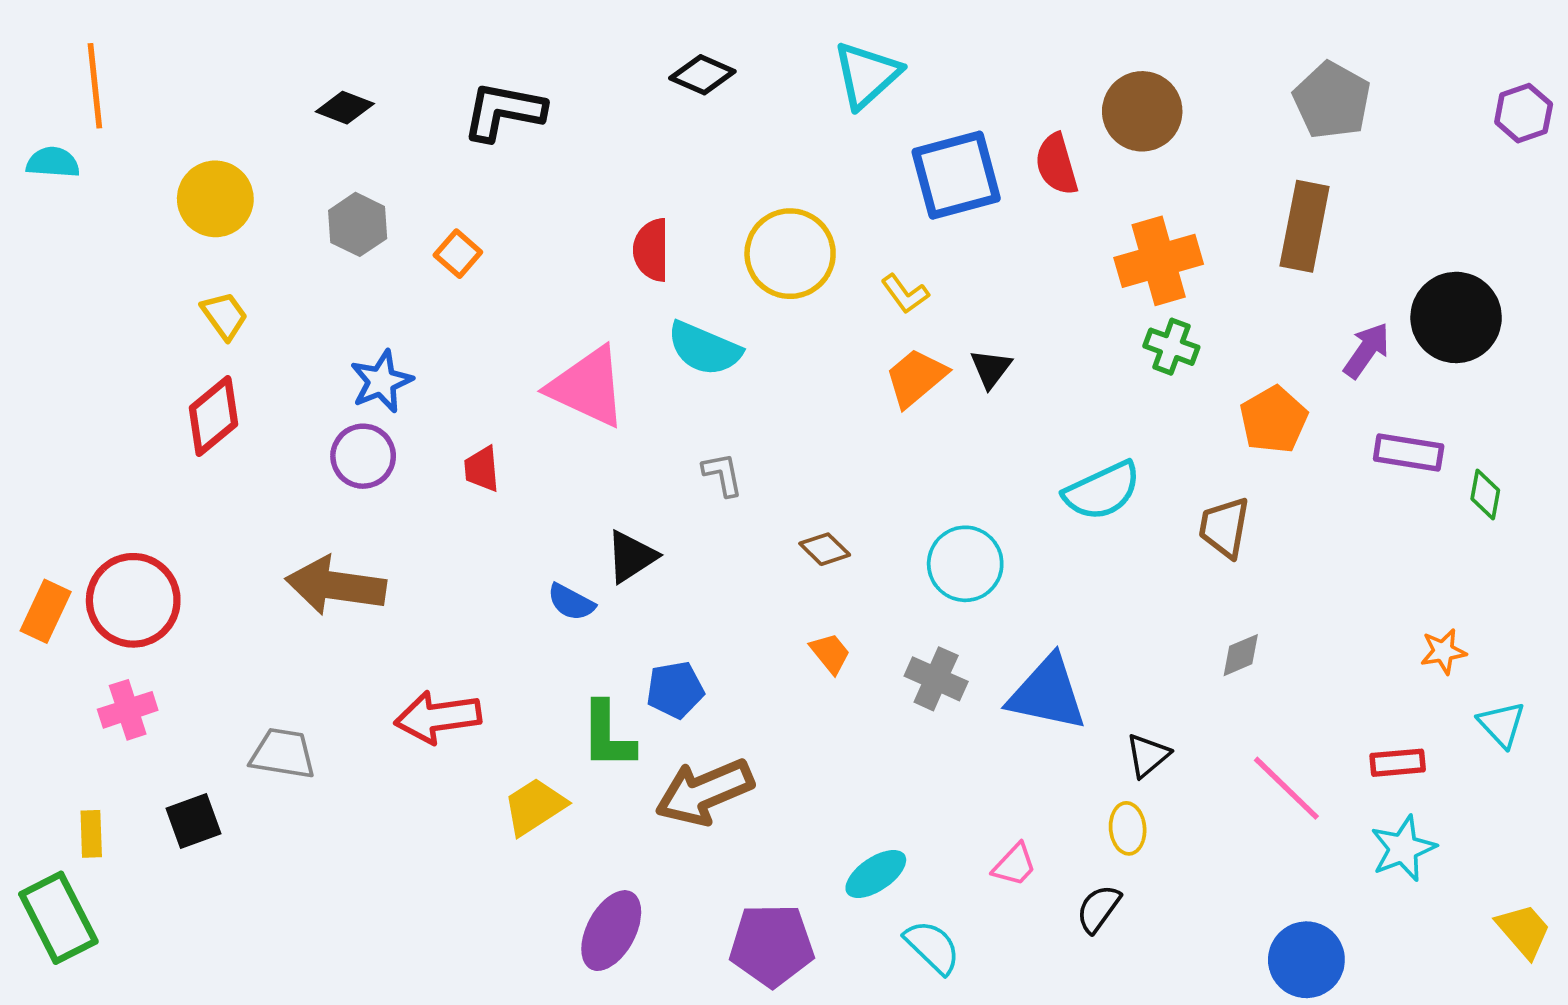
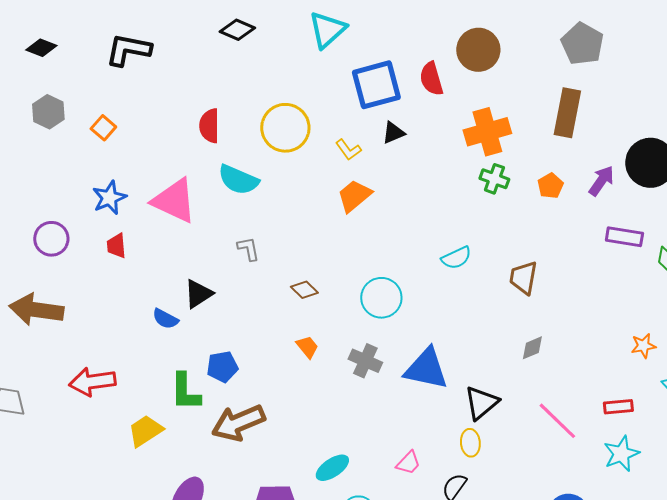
black triangle: (991, 369) -> (393, 133), moved, turned 30
blue star: (381, 381) -> (109, 198), moved
orange pentagon: (1274, 420) -> (550, 186), moved, size x0.7
cyan semicircle: (1102, 491) -> (456, 258), size x0.7
black triangle: (1148, 755) -> (481, 403), size x1.4

